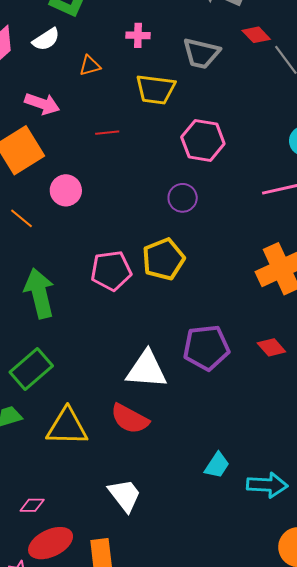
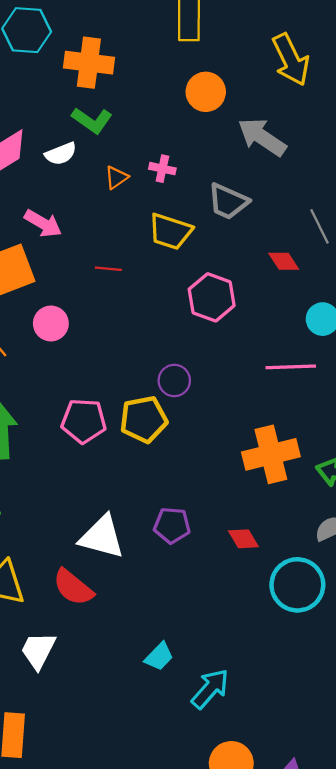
red diamond: (256, 35) -> (284, 261), moved
orange triangle: (90, 66) -> (116, 177), moved, turned -30
purple circle: (183, 198) -> (174, 380), moved
purple pentagon: (206, 348) -> (172, 525), size x0.7
cyan arrow: (267, 485) -> (210, 689), turned -63
white trapezoid: (125, 495) -> (38, 650), moved, turned -126

